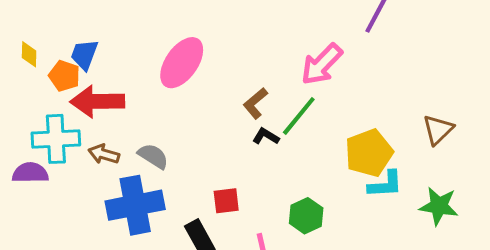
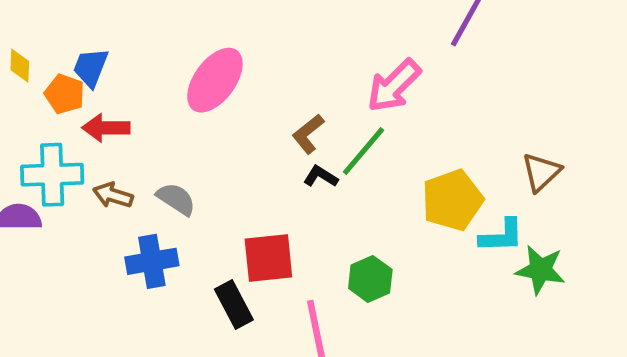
red arrow: (97, 102) -> (106, 128), size x0.7
cyan L-shape: (385, 184) -> (502, 236), moved
red square: (226, 201) -> (268, 258), size x1.5
blue cross: (135, 205) -> (152, 261), size x0.7

